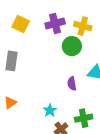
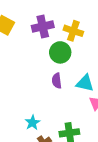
purple semicircle: (72, 84) -> (57, 81), moved

